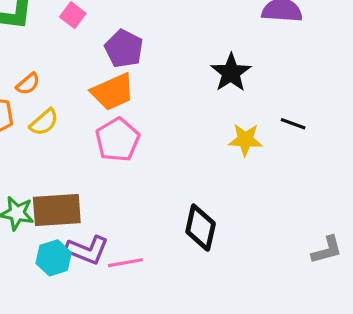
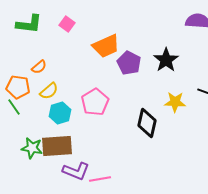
purple pentagon: (124, 49) -> (129, 63), moved
orange trapezoid: (113, 92) -> (106, 46), moved
black diamond: (201, 228) -> (147, 123), moved
cyan hexagon: (54, 258) -> (60, 113), moved

